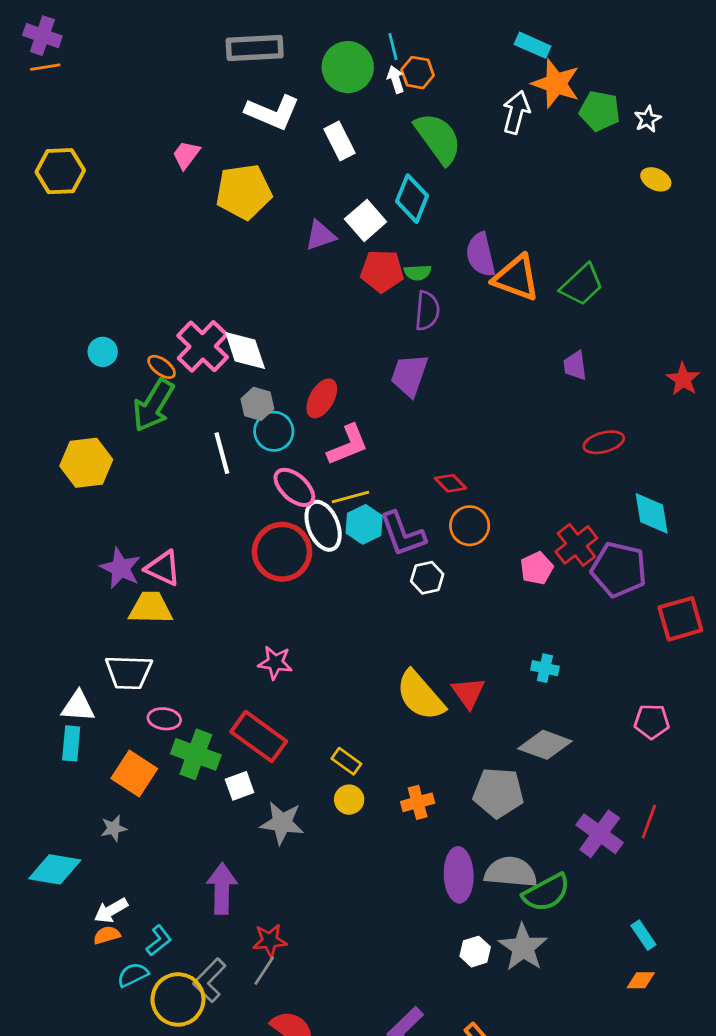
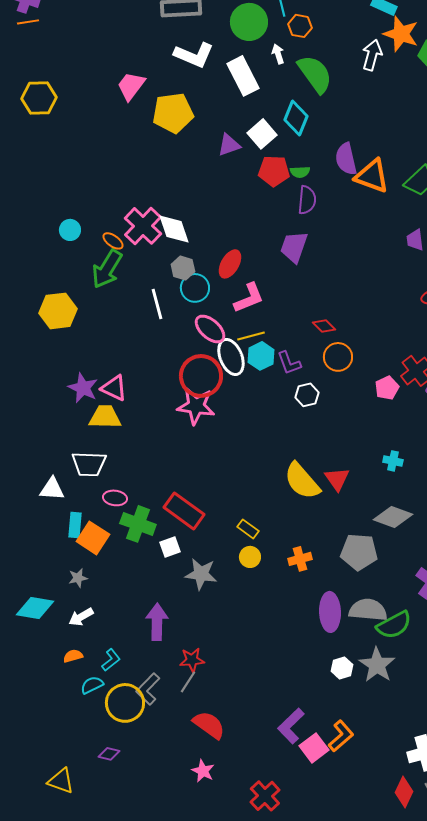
white arrow: (396, 79) -> (278, 54), moved
white rectangle: (340, 141) -> (243, 76), size x1.4
pink trapezoid: (186, 155) -> (131, 86), size x1.4
purple L-shape: (403, 534) -> (289, 363), size x0.7
pink star: (275, 663) -> (196, 406), moved, size x1.5
cyan rectangle: (71, 743) -> (75, 525), moved
white arrow: (111, 910) -> (81, 617), moved

